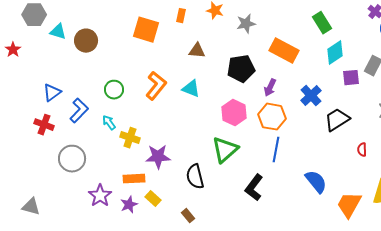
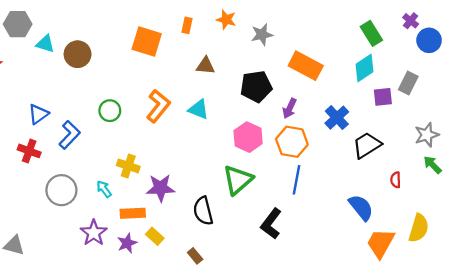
green rectangle: (322, 23) -> (371, 33), moved
cyan arrow: (109, 123) -> (104, 189), moved
blue semicircle: (316, 182) -> (361, 207), moved

